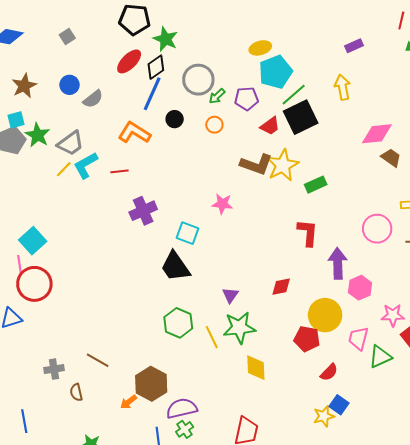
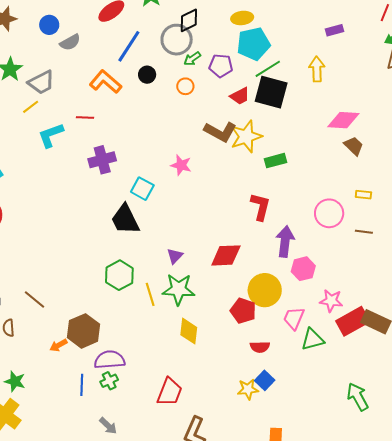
black diamond: (156, 67) -> (189, 20), moved
black square: (301, 117) -> (271, 92), turned 32
cyan L-shape: (86, 165) -> (51, 135), moved
red diamond: (281, 287) -> (226, 255), size x1.5
red semicircle: (329, 372) -> (260, 347), turned 36

